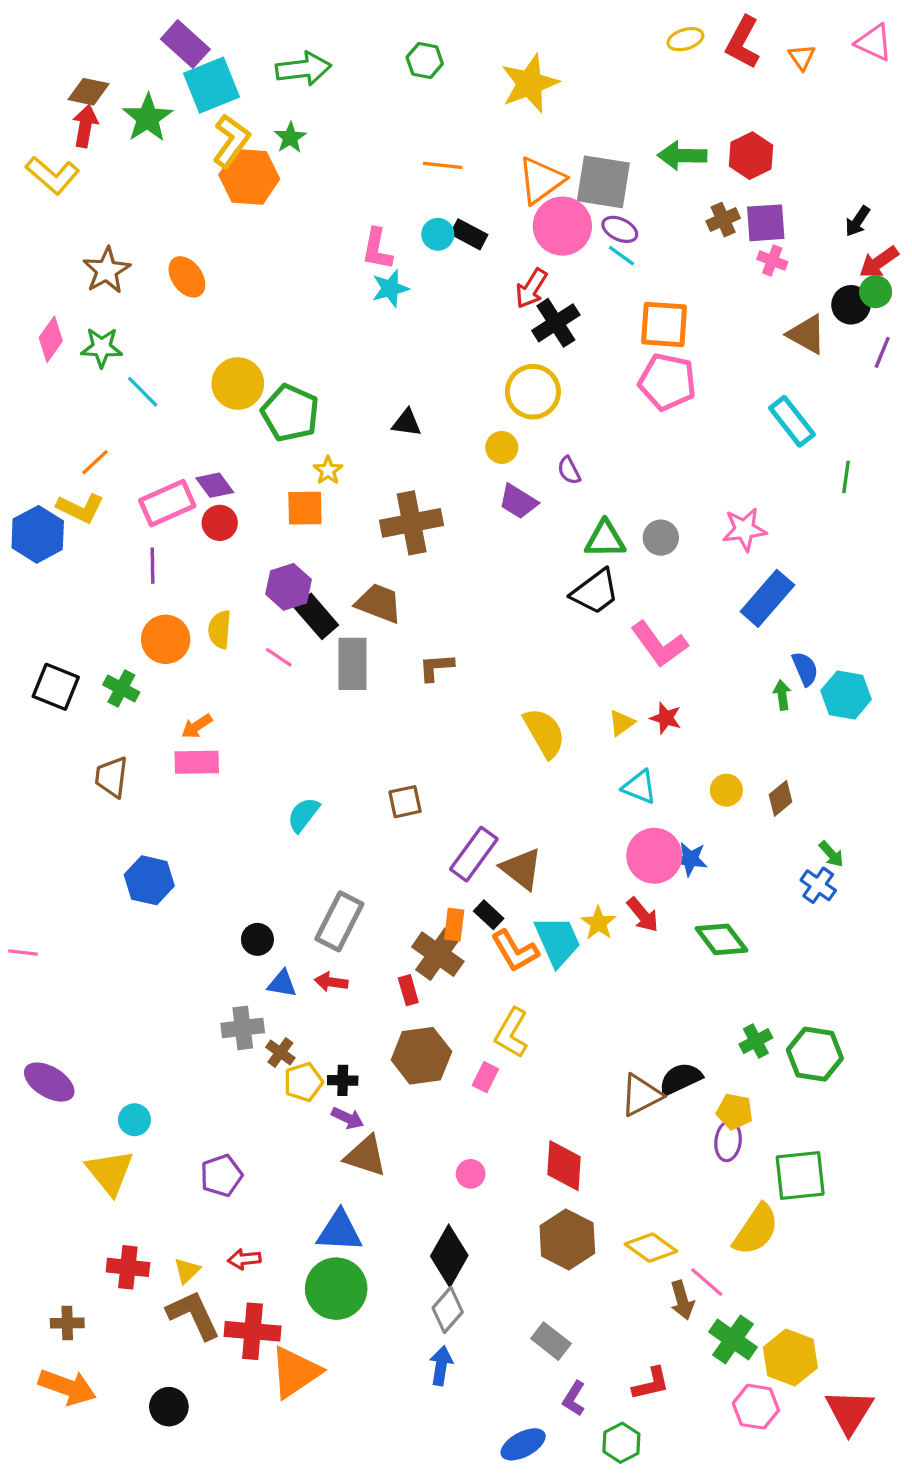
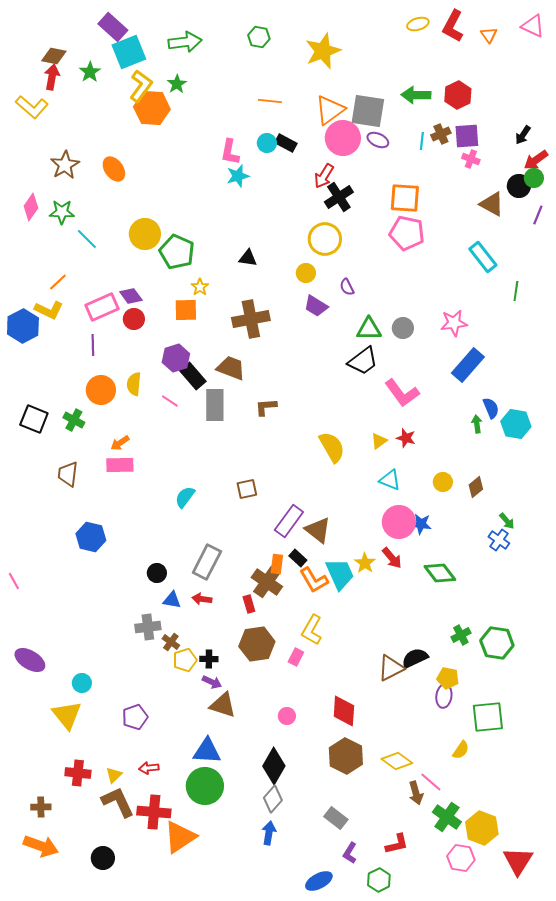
green star: (148, 118) -> (90, 72), size x0.7
cyan line: (621, 256) -> (422, 141), moved, turned 60
pink line: (23, 952) -> (14, 581), turned 54
yellow semicircle: (756, 1230) -> (461, 750), size x0.6

